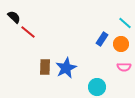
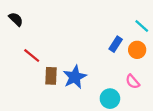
red line: (28, 32) -> (32, 56), moved
pink semicircle: (124, 67) -> (133, 82), moved, turned 48

